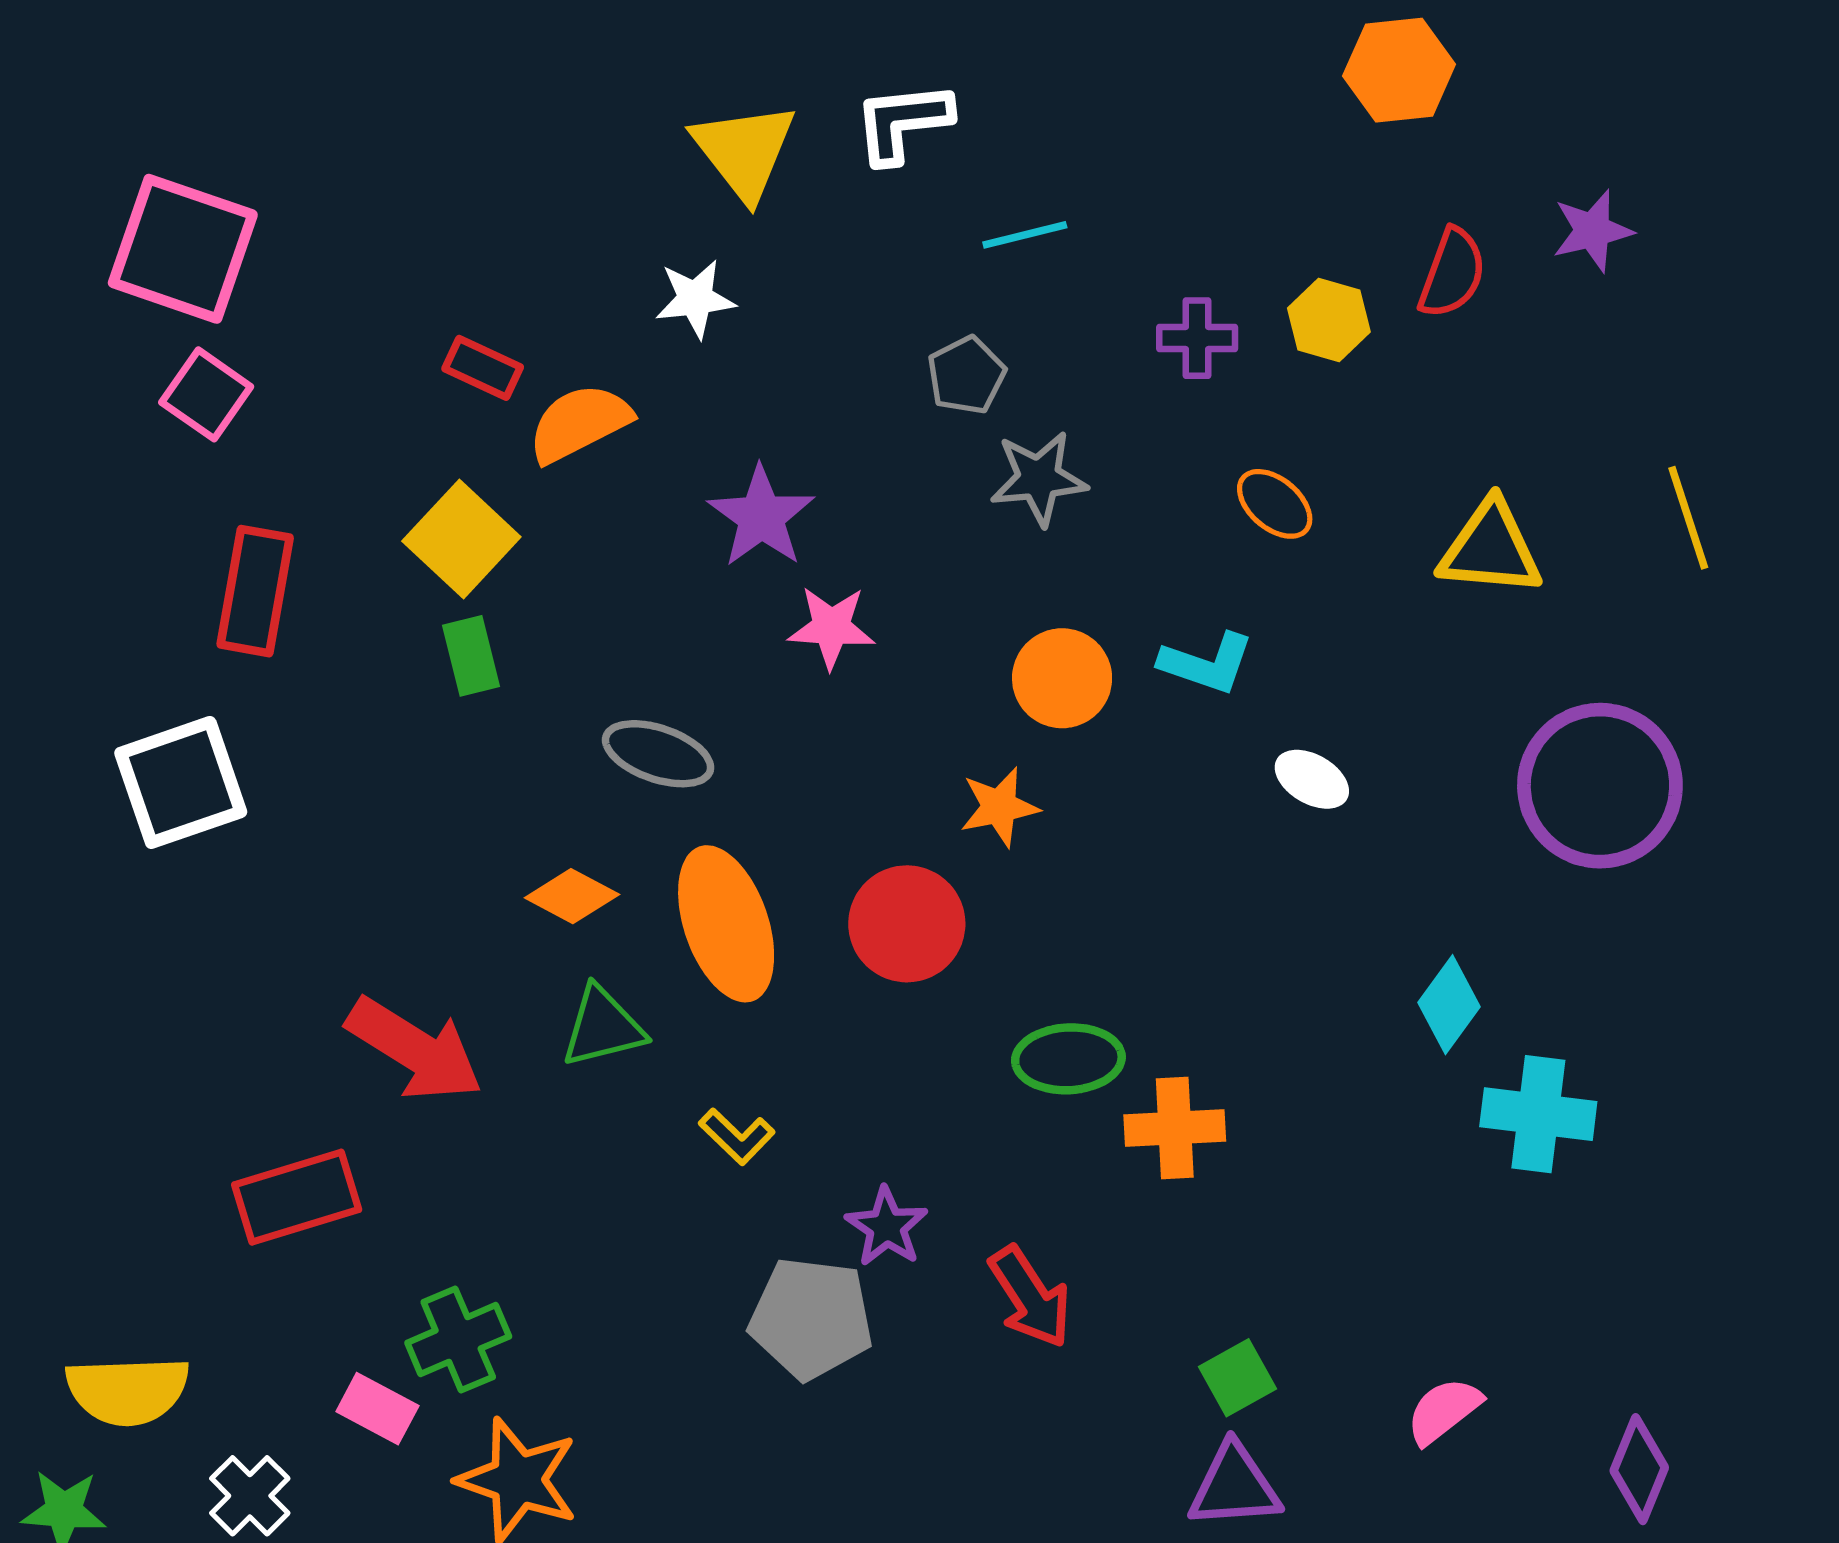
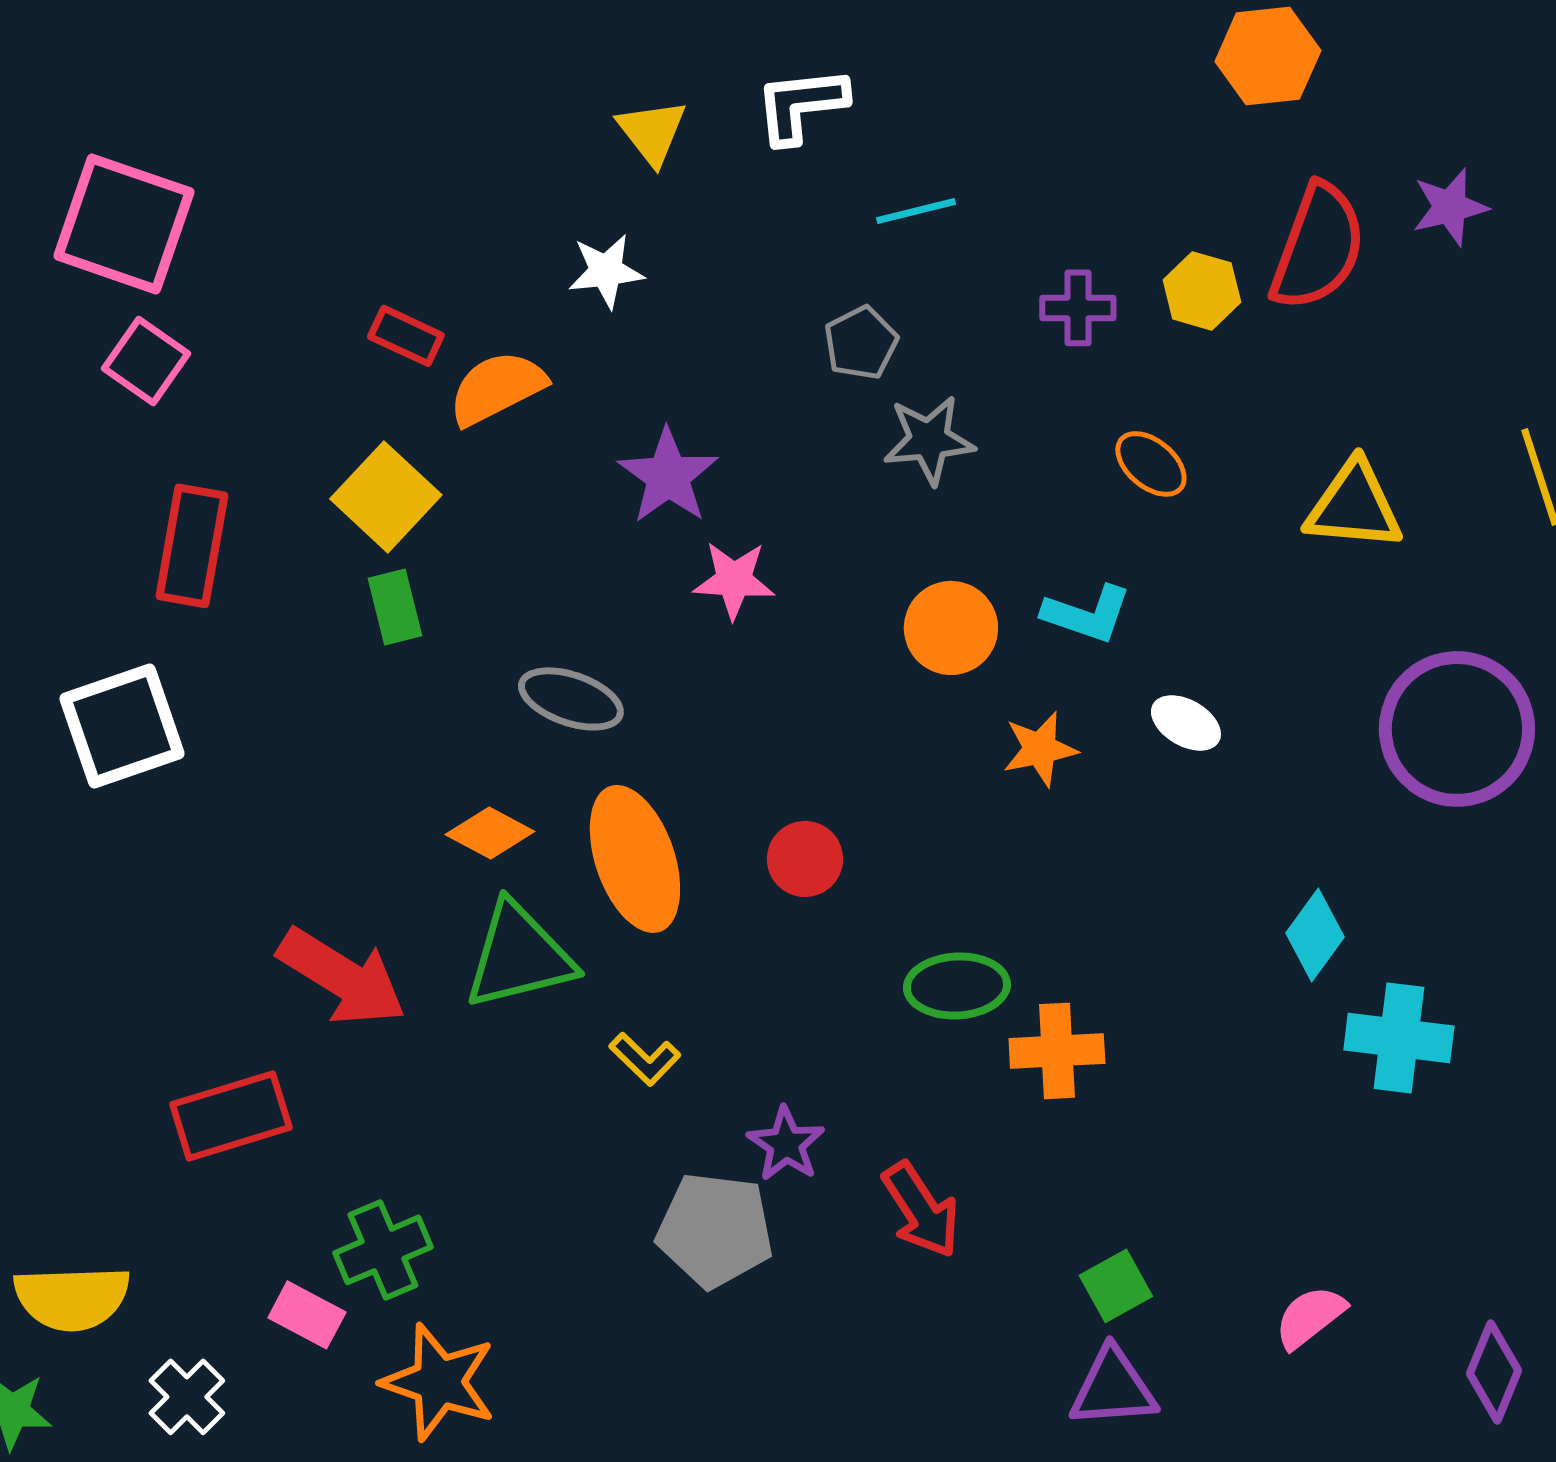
yellow triangle: (744, 151) -> (652, 132), size x0.7
red semicircle: (1452, 273) -> (1318, 247), size x1.5
orange star: (999, 807) -> (1040, 749), moved
red circle: (907, 924) -> (805, 859), size x0.7
green triangle: (603, 1027) -> (519, 956), size x1.4

